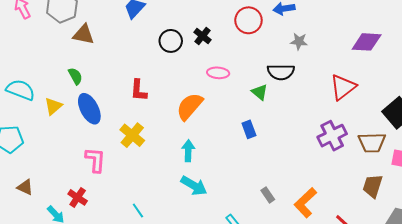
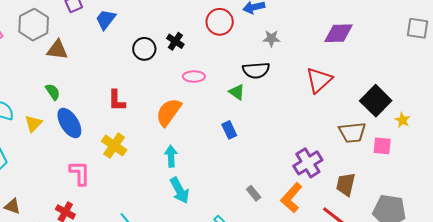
purple cross: (332, 136) -> (308, 163), moved
cyan arrow: (194, 186) -> (180, 190), turned 36
brown trapezoid: (373, 186) -> (346, 184), moved

